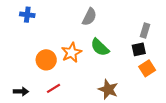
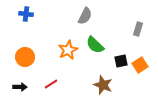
black square: (139, 49) -> (121, 61), moved
orange circle: (46, 60) -> (25, 57), moved

